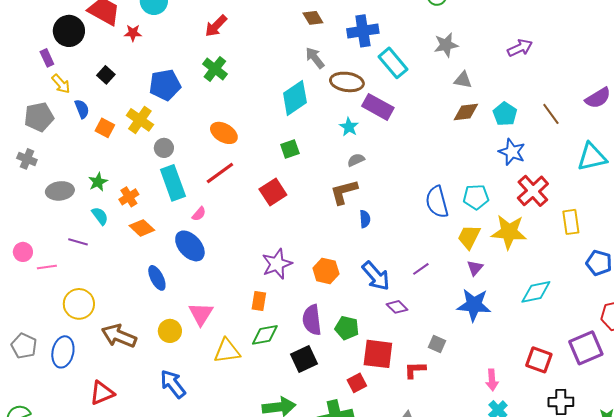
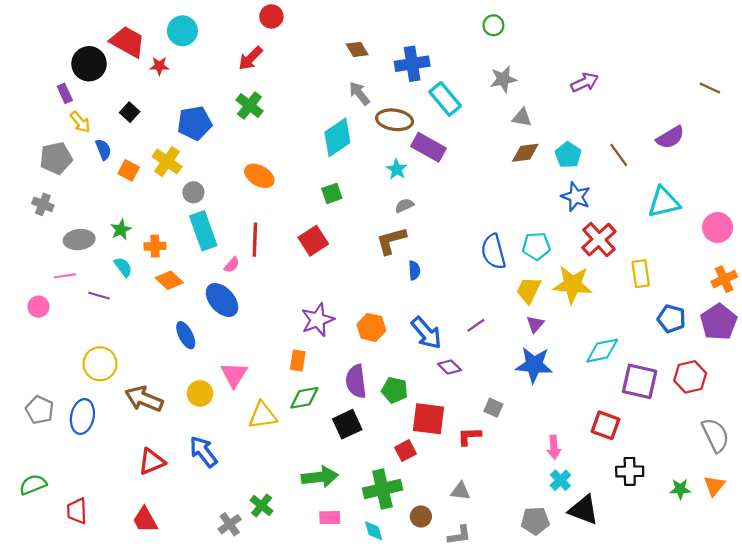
red line: (220, 173) -> (255, 240), moved, turned -52
orange cross: (129, 197) -> (155, 246), turned 30
pink line: (47, 267) -> (65, 276), moved
purple square: (586, 348) -> (640, 381), moved, turned 36
red triangle: (102, 393) -> (152, 462), moved

